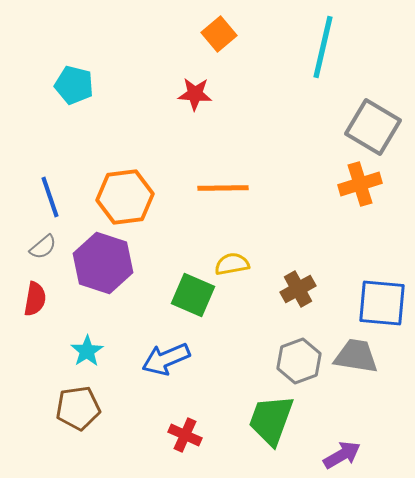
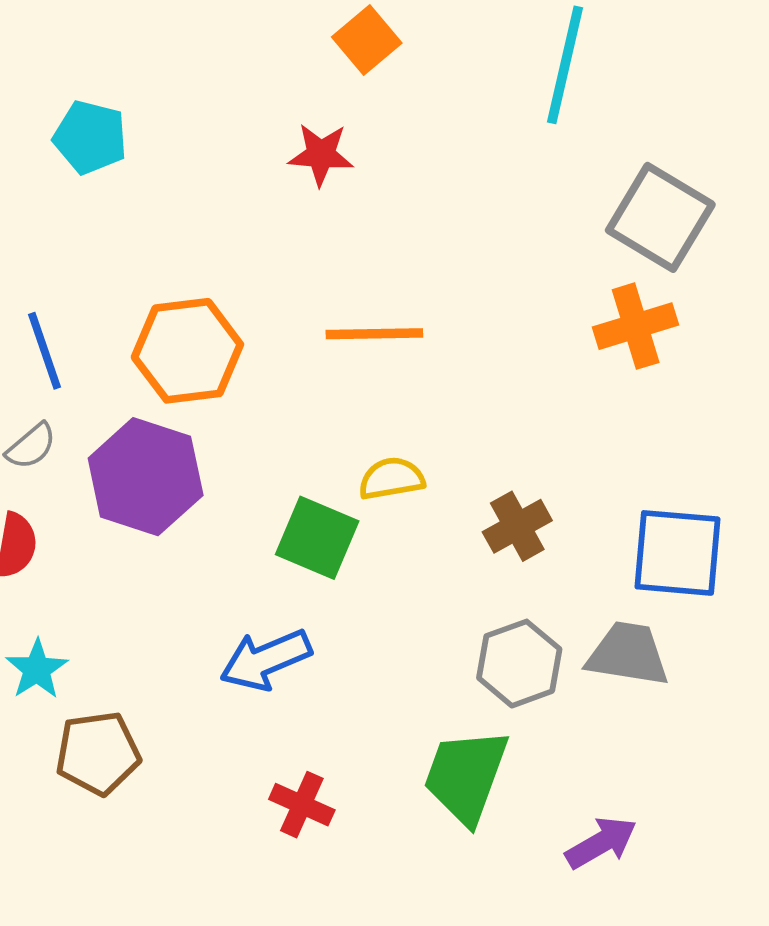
cyan star: (87, 351) -> (37, 669), moved

